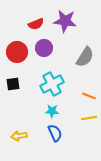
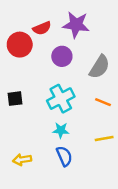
purple circle: (44, 48) -> (62, 56), moved
red circle: (17, 52) -> (20, 45), moved
orange line: (89, 96) -> (103, 102), moved

